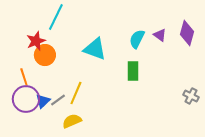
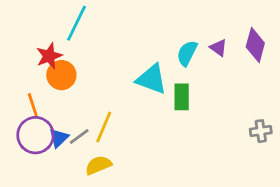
cyan triangle: (95, 49) -> (152, 79), moved
gray cross: (191, 96) -> (261, 131), turned -35

